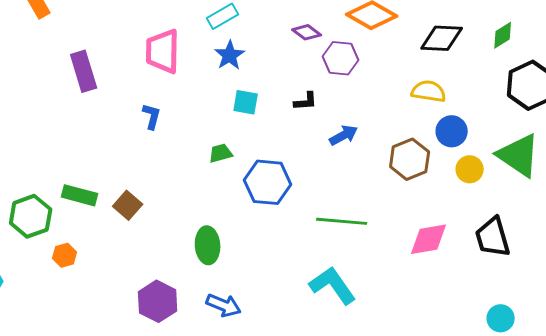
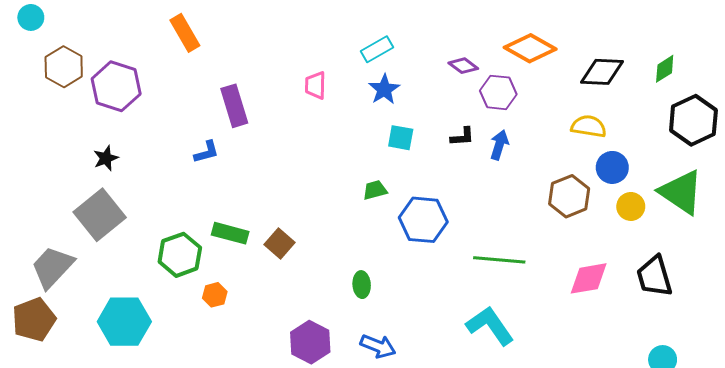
pink trapezoid: (163, 51) -> (315, 85), size x0.6
blue L-shape: (152, 116) -> (206, 152), moved, turned 60
blue arrow: (344, 135) -> (499, 145), moved, turned -44
green ellipse: (208, 245) -> (362, 285), size x0.7

